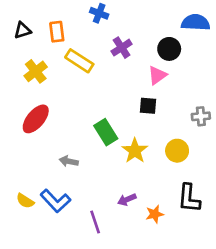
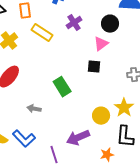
yellow star: (135, 151) -> (124, 108), moved
yellow circle: (177, 151) -> (101, 116), moved
purple arrow: (127, 200) -> (78, 138), size x1.6
orange star: (155, 214) -> (107, 155), moved

